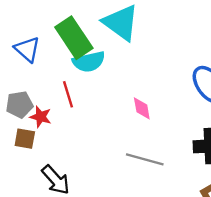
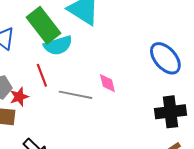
red star: (41, 117) -> (19, 97), turned -30
gray line: (145, 159) -> (75, 95), moved

